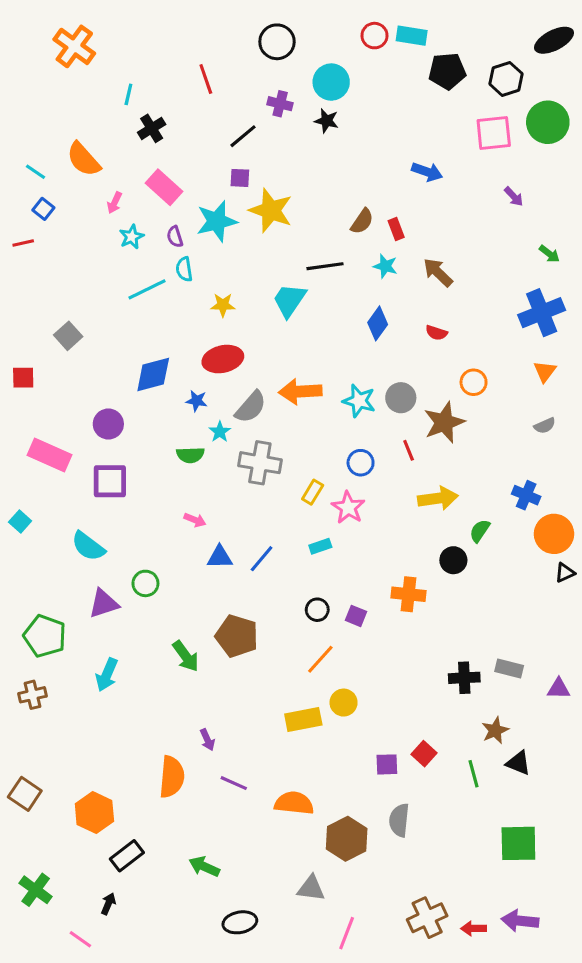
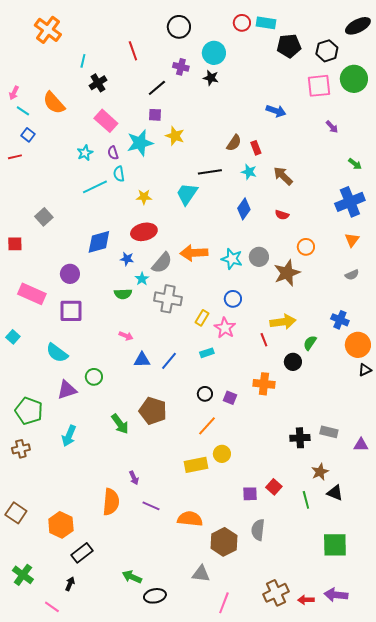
pink arrow: (115, 203) -> (14, 93), moved
yellow star: (271, 210) -> (175, 136), size x0.7
red line: (409, 450) -> (264, 340), moved
green arrow: (204, 867) -> (132, 577), moved

